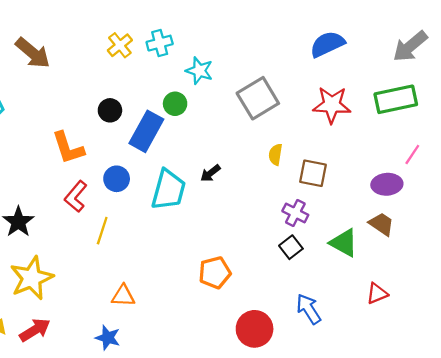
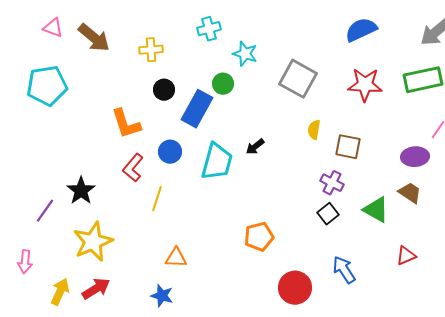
yellow cross: (120, 45) -> (151, 50), moved, turned 35
gray square: (258, 98) -> (298, 79), turned -30

